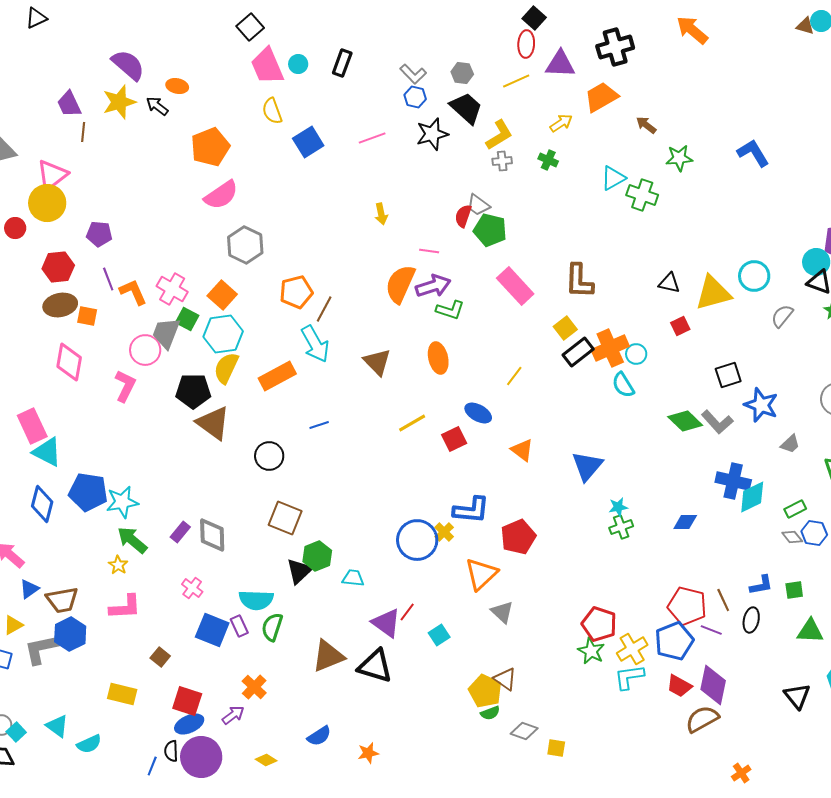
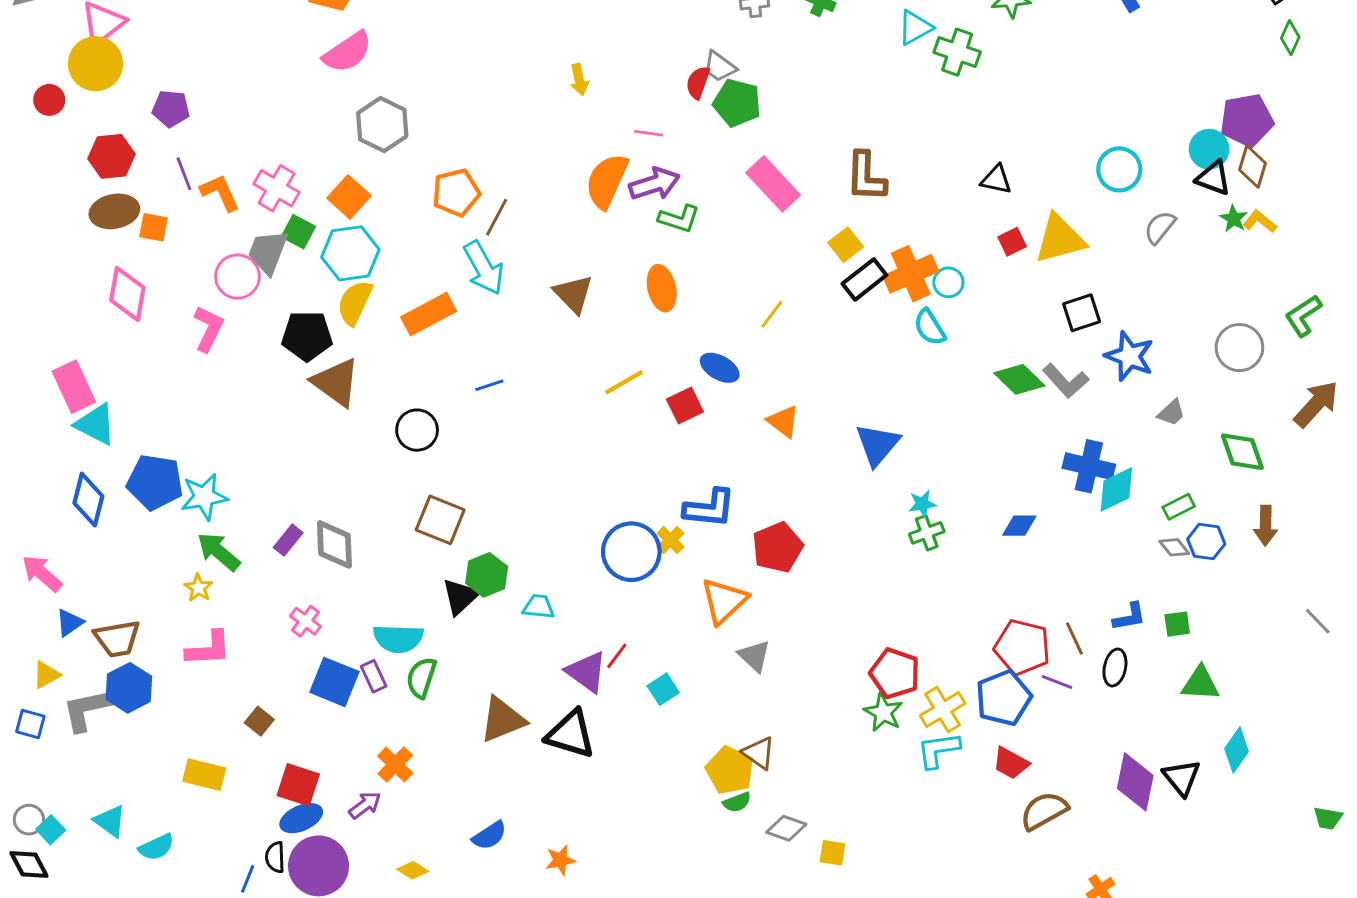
yellow triangle: (713, 293) -> (1060, 239), moved
purple diamond: (713, 685) -> (1135, 782), moved

